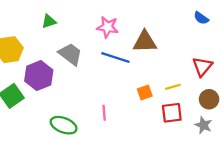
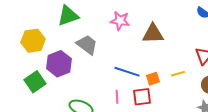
green triangle: (49, 21) -> (68, 16), size x1.6
blue line: (115, 58) -> (127, 72), moved
red square: (172, 113) -> (142, 97), moved

